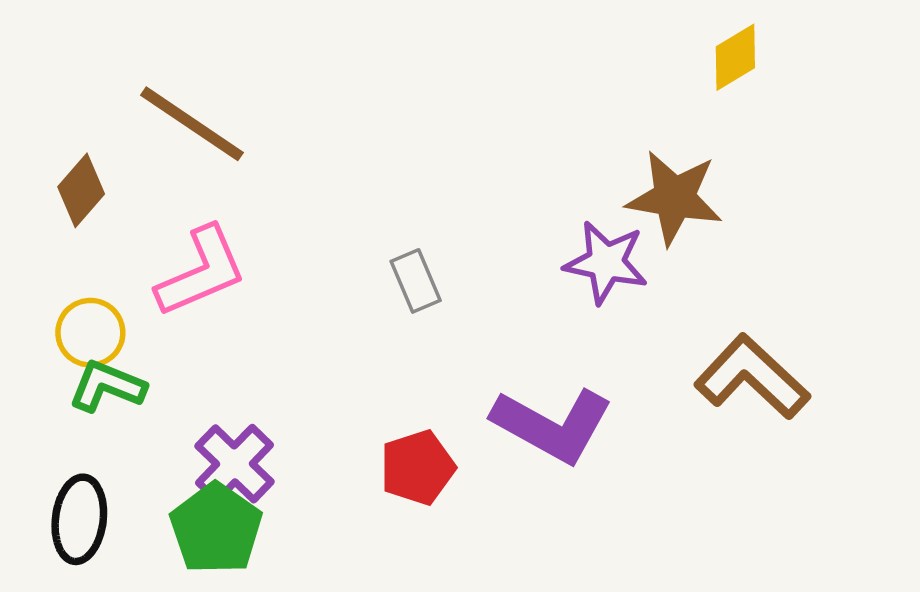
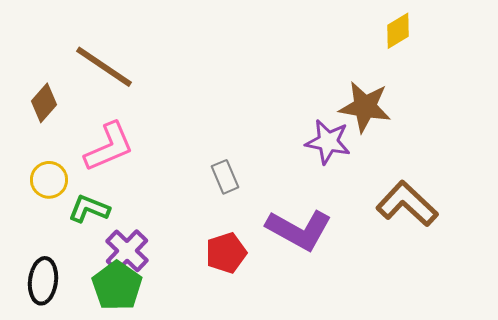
gray rectangle: (416, 281) -> (225, 177), moved
green L-shape: (107, 386) -> (89, 209), moved

